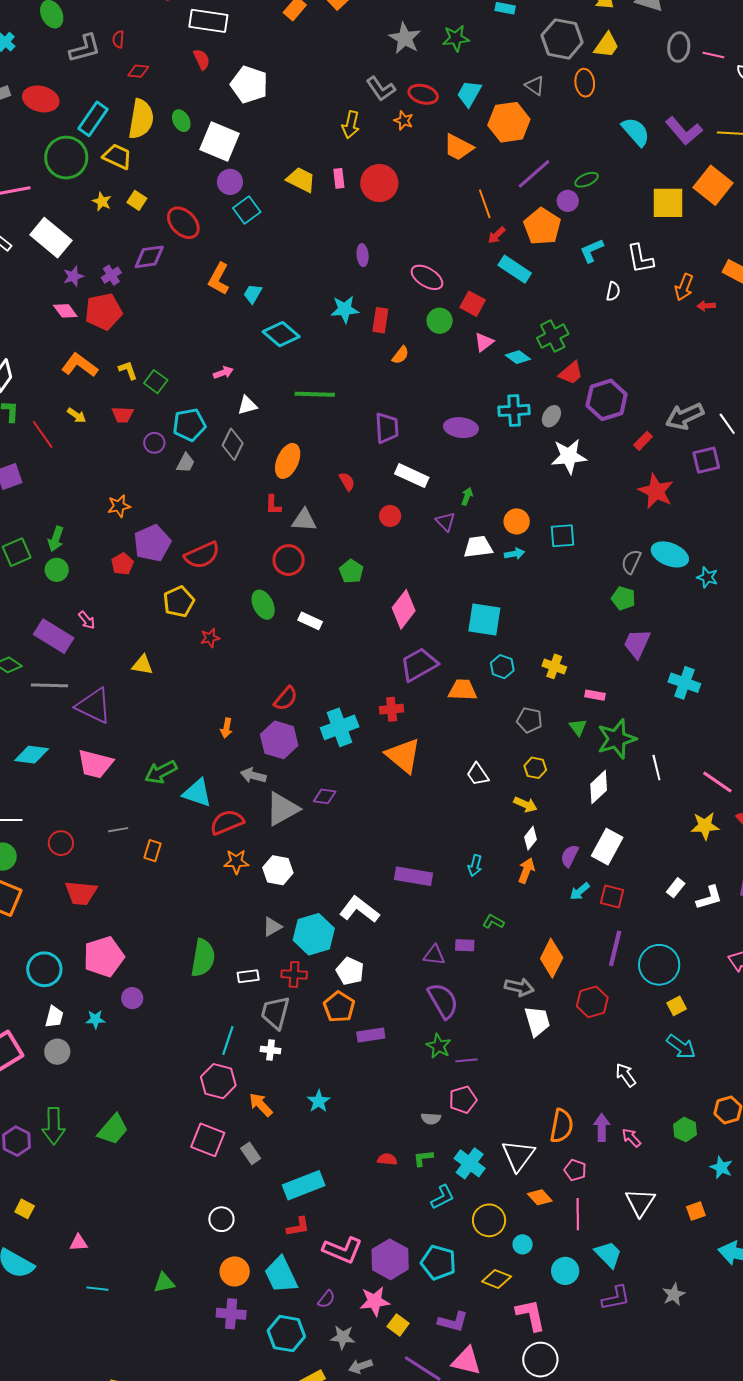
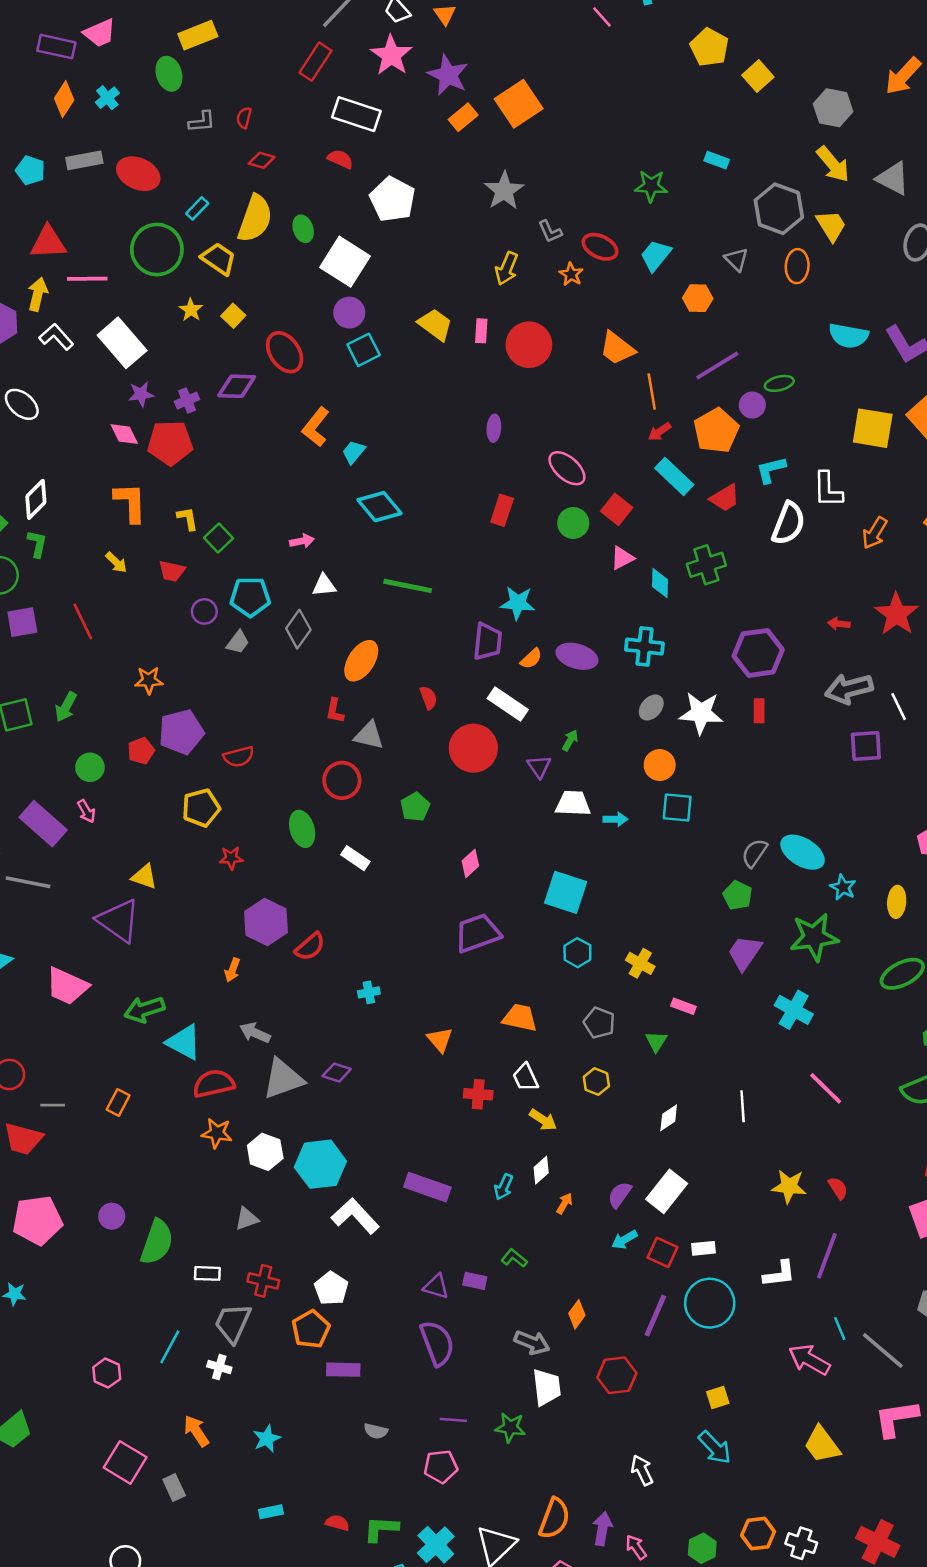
gray star: (405, 38) -> (504, 191), moved
yellow trapezoid: (607, 45) -> (831, 226), turned -76
gray L-shape: (85, 48) -> (202, 122), size x0.7
red semicircle: (202, 59) -> (340, 159), turned -50
gray L-shape: (381, 89) -> (550, 231), size x0.7
cyan rectangle: (93, 119) -> (197, 208), size x0.6
orange hexagon: (509, 122) -> (698, 298), size x0.6
cyan semicircle: (636, 132) -> (848, 336), turned 132
orange trapezoid: (458, 147) -> (617, 348), moved
white semicircle: (613, 291) -> (788, 523), size x1.8
red arrow: (706, 306) -> (839, 624), moved
cyan star: (345, 309) -> (518, 603), moved
orange semicircle: (401, 355) -> (531, 659), moved
cyan diamond: (518, 357) -> (660, 583), turned 45
orange L-shape: (80, 365) -> (130, 502), turned 42
red trapezoid: (571, 373) -> (725, 498), moved
gray ellipse: (551, 416) -> (651, 708), moved
red line: (43, 434) -> (83, 621), moved
red rectangle: (643, 441) -> (759, 711), moved, turned -54
red star: (656, 491) -> (896, 614), moved
red circle: (390, 516) -> (473, 748), size x1.8
orange circle: (517, 521) -> (660, 765), moved
red semicircle: (202, 555) -> (239, 757), size x0.7
green circle: (57, 570) -> (90, 767), moved
pink diamond: (404, 609) -> (470, 863), size x0.6
orange trapezoid: (463, 690) -> (520, 1018), moved
purple triangle: (94, 706) -> (119, 921), moved
red cross: (392, 709) -> (478, 1094), moved
cyan cross: (340, 727) -> (369, 992), size x0.5
green star: (617, 739) -> (814, 937), moved
purple hexagon: (279, 740) -> (266, 922), moved
orange triangle: (403, 756) -> (440, 1040), size x0.6
pink line: (717, 782) -> (826, 1088), moved
white diamond: (599, 787) -> (669, 1118), size x0.7
yellow arrow: (525, 804) -> (543, 1120), moved
gray line: (118, 830) -> (53, 1105), moved
white diamond: (530, 838) -> (541, 1170), moved
orange arrow: (526, 871) -> (565, 1203), size x0.7
white rectangle: (676, 888) -> (703, 1248), moved, turned 36
cyan hexagon: (314, 934) -> (320, 1164), moved
orange diamond: (552, 958) -> (577, 1314), size x0.6
cyan circle: (659, 965) -> (710, 1303), moved
purple circle: (132, 998) -> (112, 1216), moved
green star: (439, 1046) -> (510, 1427), moved, turned -30
pink hexagon: (218, 1081) -> (107, 1373), moved, size x0.7
gray semicircle: (431, 1119) -> (376, 1431), moved
green L-shape: (423, 1158) -> (381, 1529), size x1.4
cyan rectangle: (304, 1185) -> (271, 1512), moved, size x0.5

